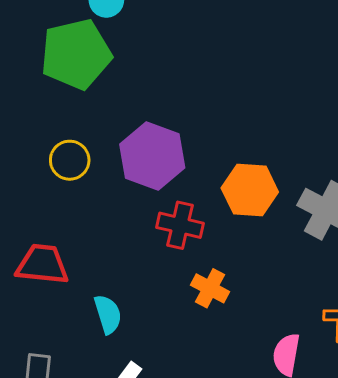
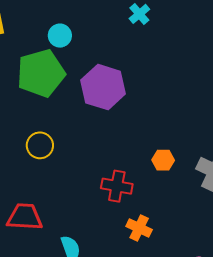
purple hexagon: (152, 156) -> (103, 87), moved
orange hexagon: (250, 190) -> (163, 160), size x0.6

